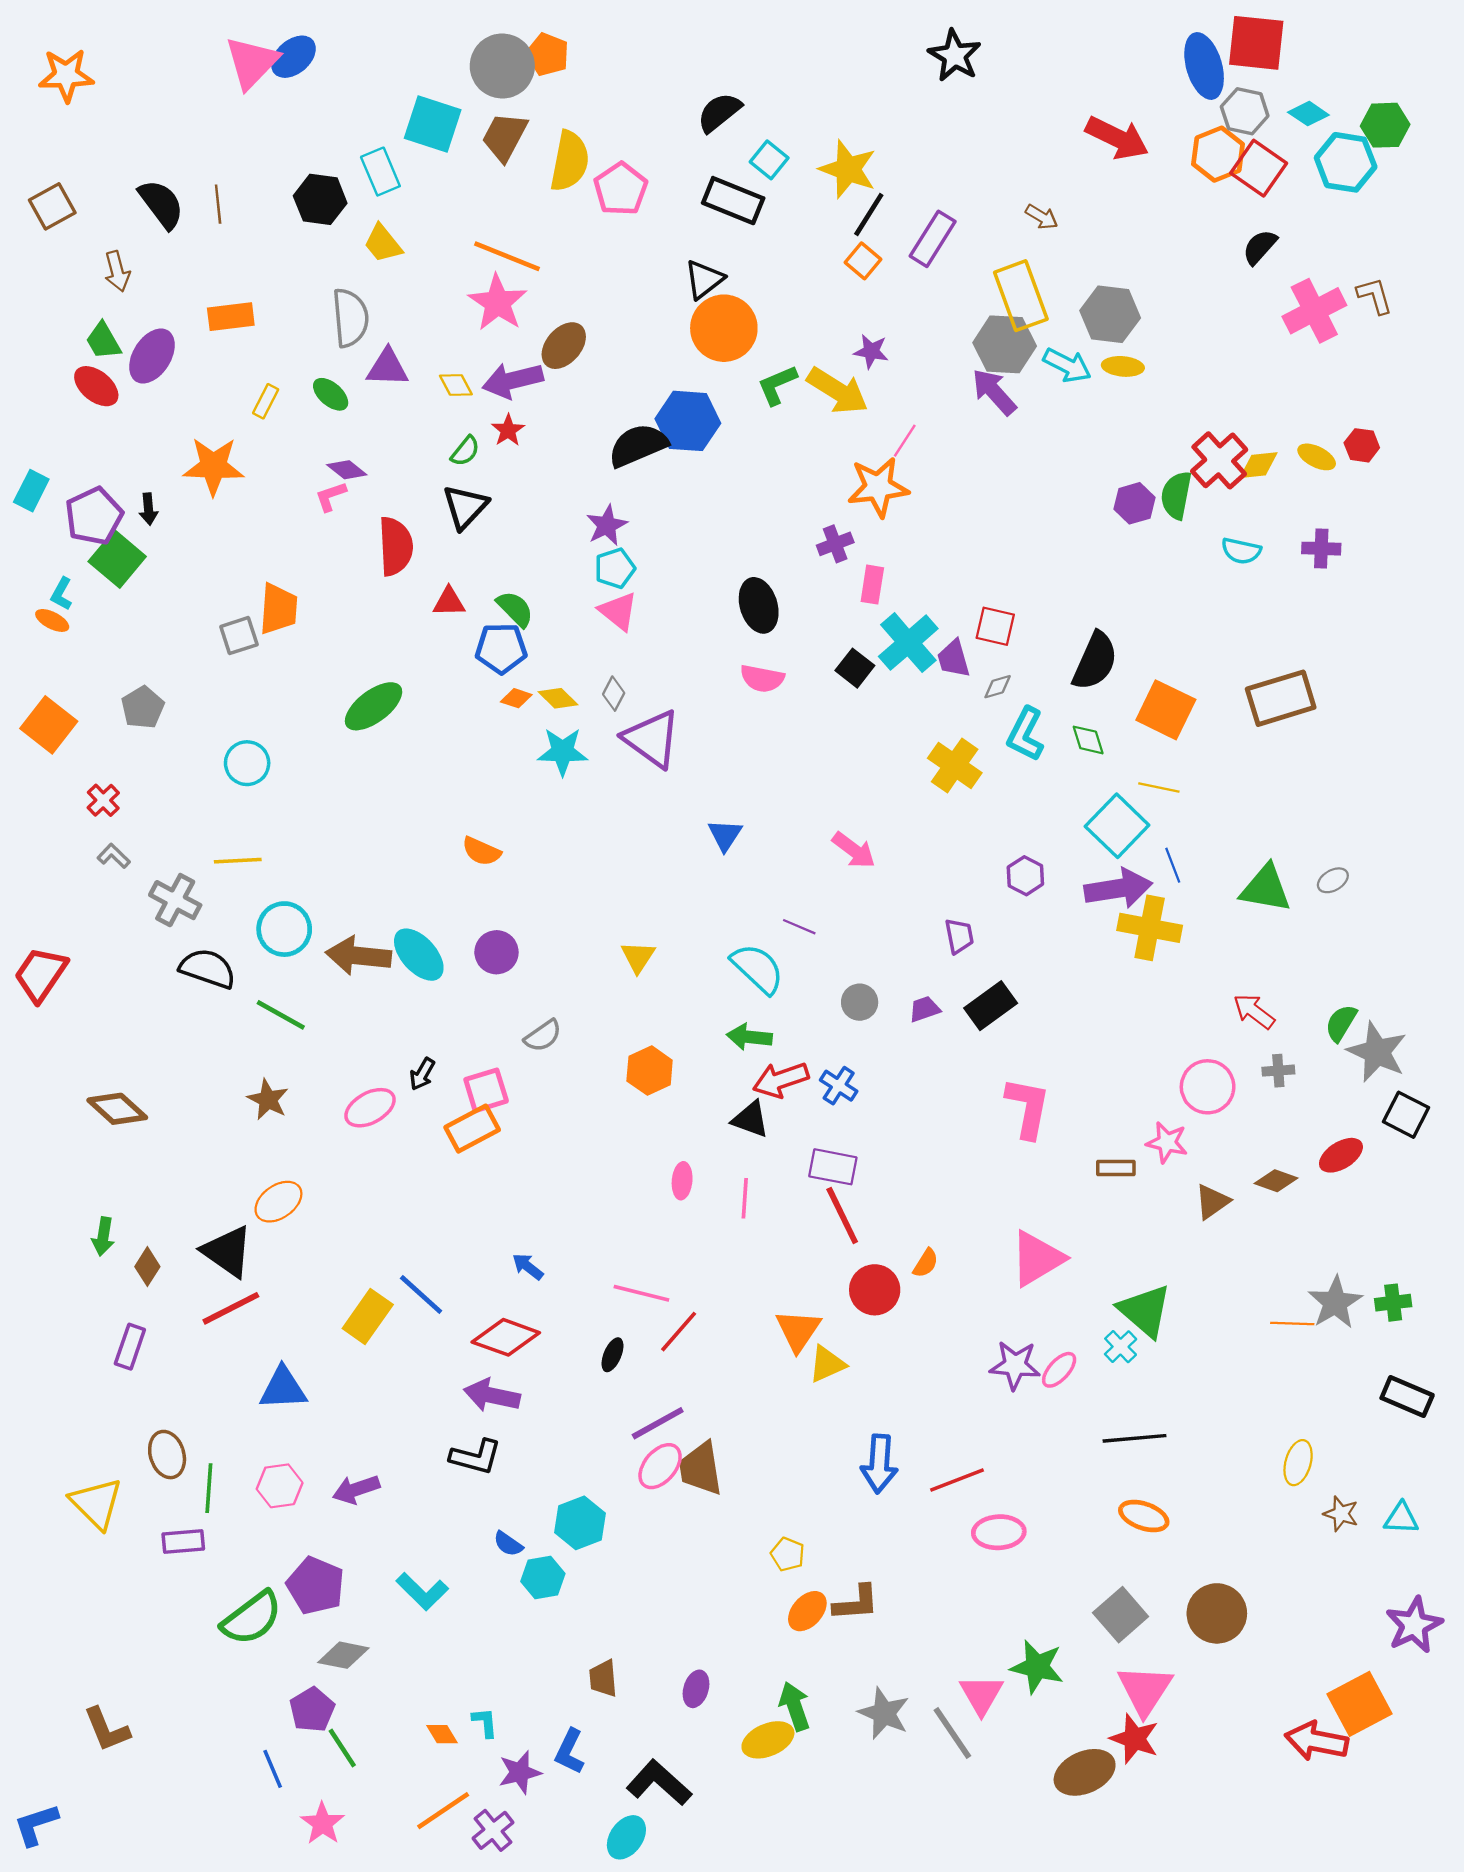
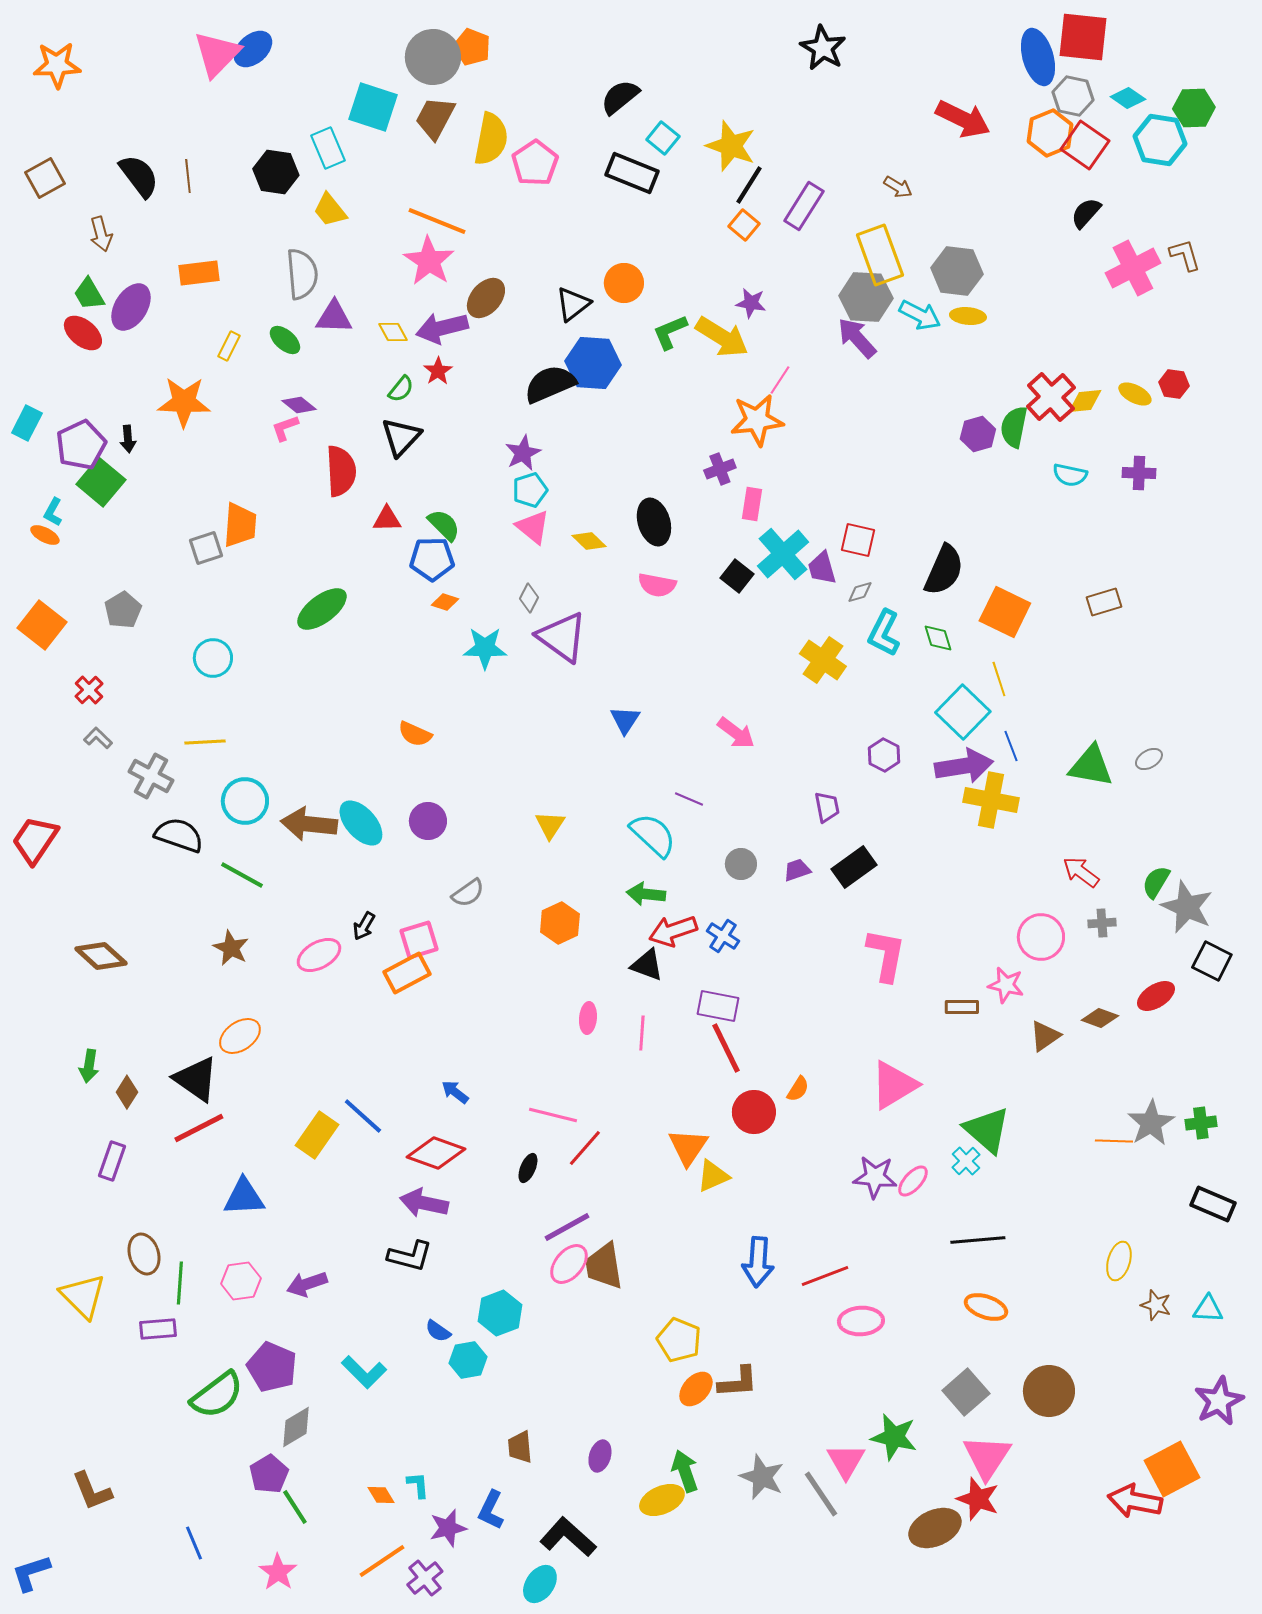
black triangle: (704, 279) -> (573, 304), moved
orange circle: (724, 328) -> (624, 283), size x0.7
yellow diamond: (558, 698) -> (589, 541), moved
brown rectangle: (1281, 698) -> (1104, 602), size x0.6
yellow line: (1159, 788) -> (999, 679), turned 60
yellow pentagon: (788, 1554) -> (679, 1340), size x1.5
gray diamond: (343, 1655) -> (296, 1427), turned -42
blue line: (273, 1769) -> (194, 1543), moved

